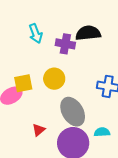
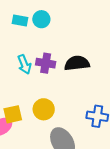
purple cross: (65, 44) -> (46, 63), moved

